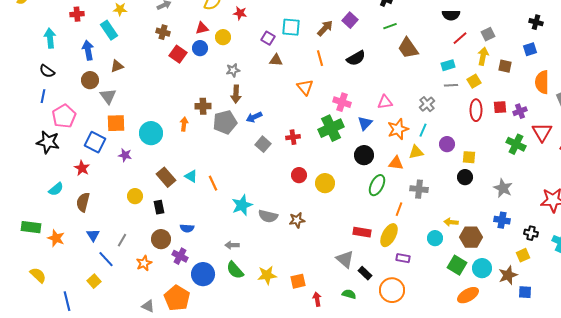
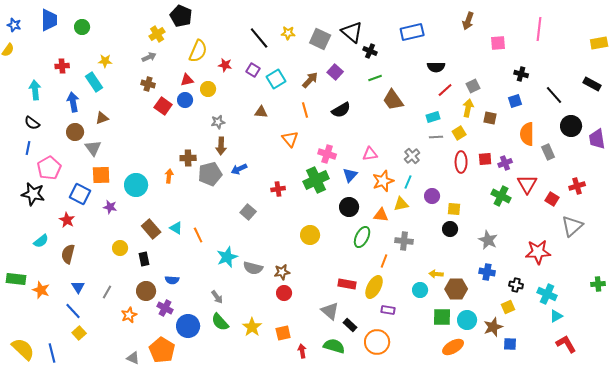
cyan square: (291, 27) -> (276, 79), turned -36
purple square: (268, 38) -> (253, 70), moved
gray square: (263, 144) -> (248, 212), moved
red circle: (299, 175) -> (284, 293), moved
gray arrow: (232, 245) -> (217, 297), turned -128
blue line: (106, 259) -> (73, 311), moved
green square: (457, 265) -> (442, 317), turned -30
yellow semicircle: (38, 275) -> (23, 349), moved, size x1.4
yellow star: (267, 275) -> (252, 327), turned -30
green semicircle: (349, 294) -> (334, 346), size x1.5

